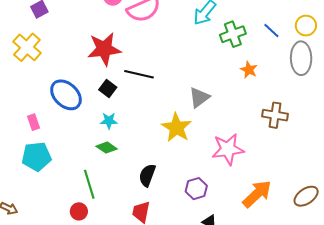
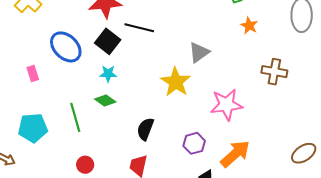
black square: (108, 88) -> (108, 41), size x1.4
cyan pentagon: (36, 157) -> (33, 128), moved
green line: (89, 184) -> (75, 117), moved
orange arrow: (257, 194) -> (235, 154), moved
red circle: (79, 211) -> (85, 165), moved

